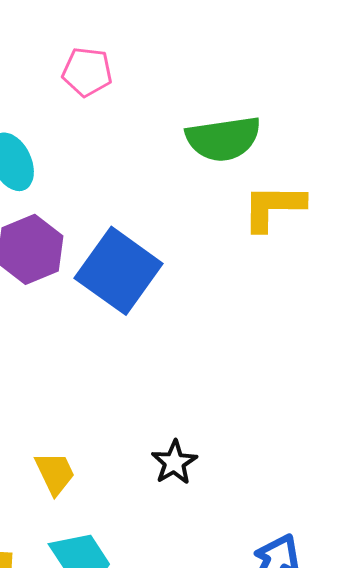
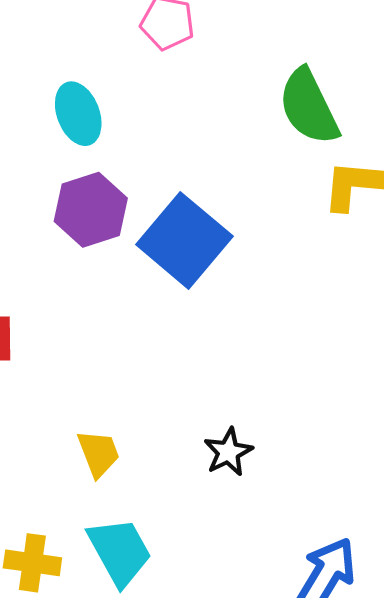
green semicircle: (223, 139) -> (309, 107), turned 68

